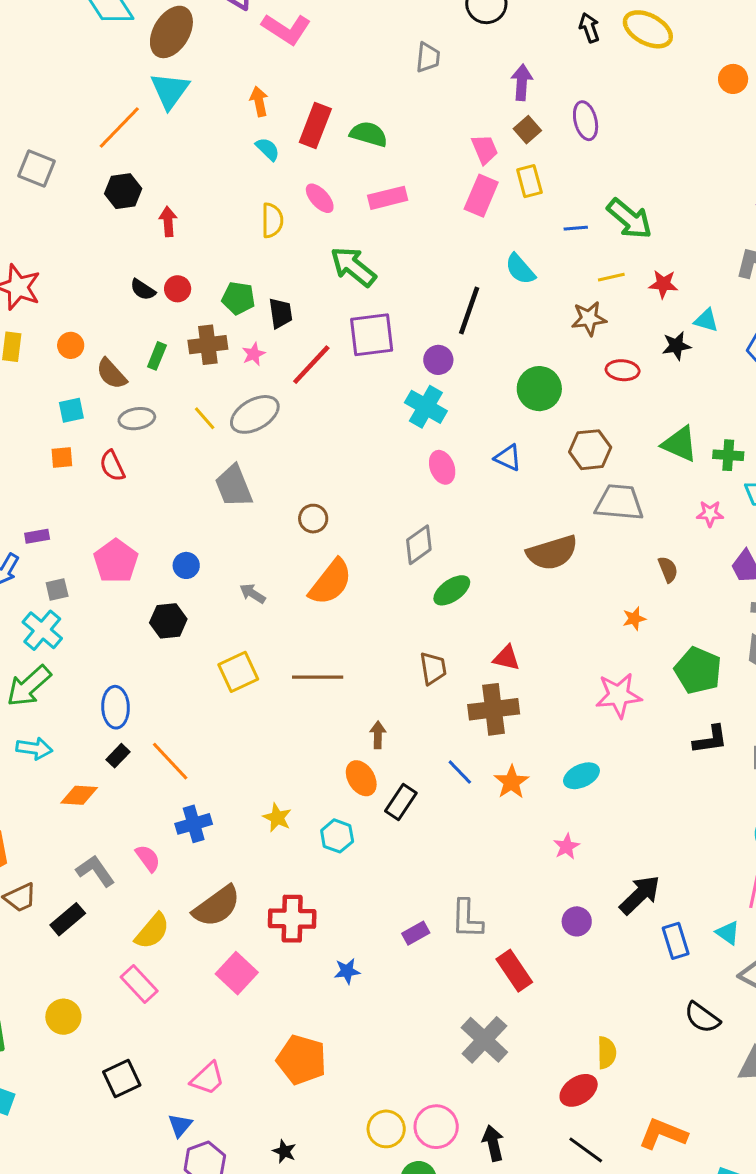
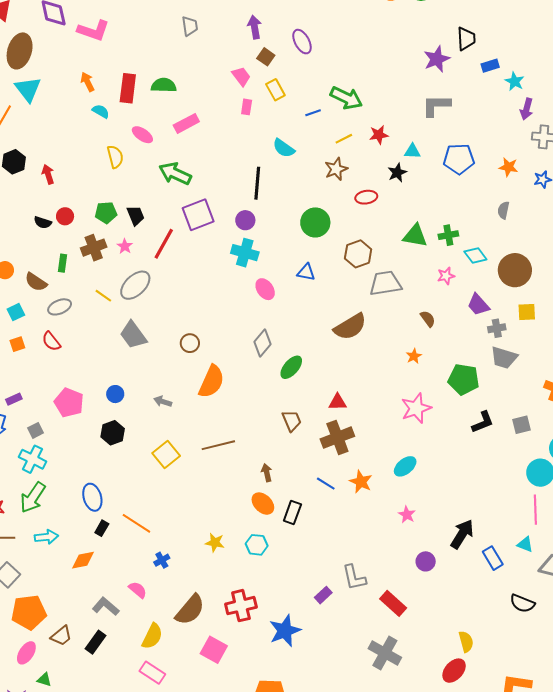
pink rectangle: (481, 196) -> (247, 107), size x0.6
blue cross: (194, 824) -> (162, 560), size x0.7
blue star: (347, 971) -> (285, 631), size x1.8

